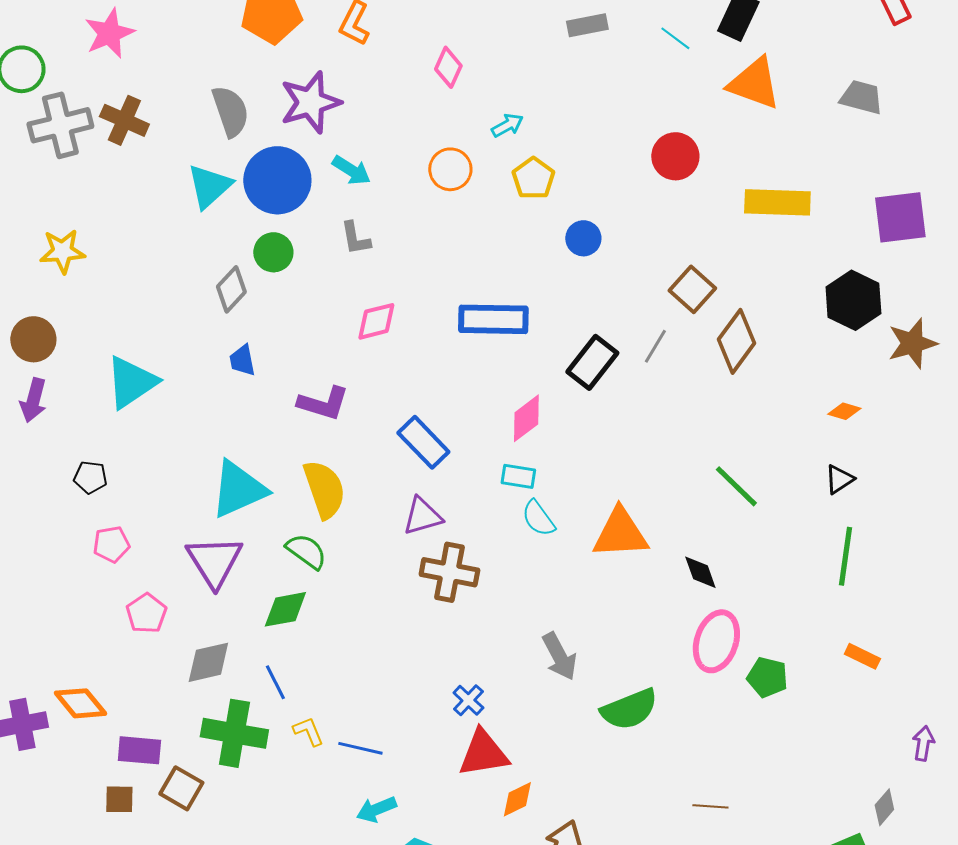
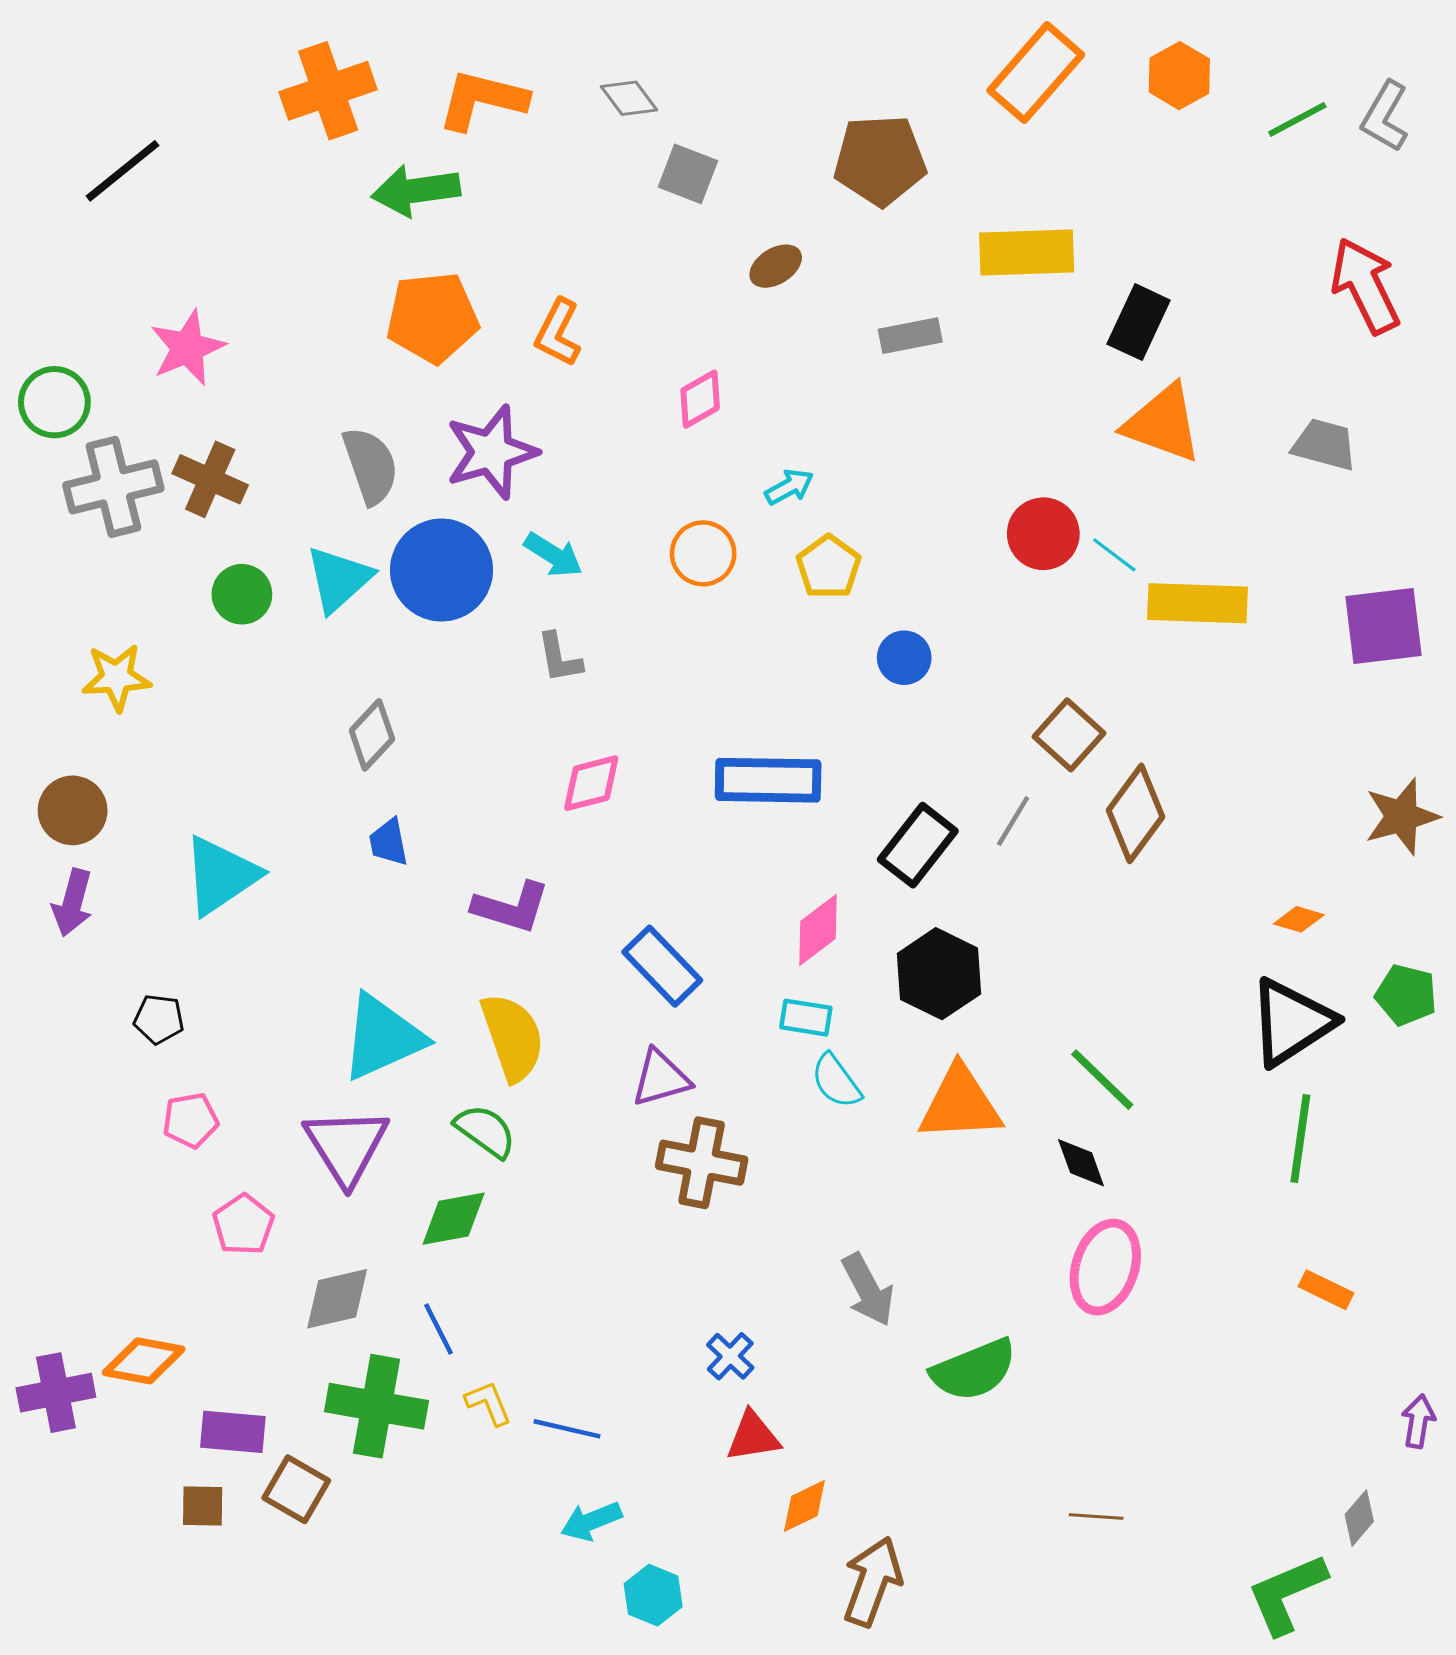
cyan line: (675, 38) -> (1114, 555), moved
pink diamond: (448, 67) -> (700, 399), turned 36
green circle: (273, 252) -> (242, 594), moved
black hexagon: (853, 300) -> (939, 974), moved
black triangle: (839, 479) -> (1291, 1022), size x2.0
green line: (736, 486) -> (1102, 1080), moved
green pentagon: (767, 677) -> (1406, 995), moved
orange diamond: (80, 703) -> (144, 1361), turned -40
red triangle: (483, 753) -> (753, 1436), size x0.7

